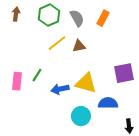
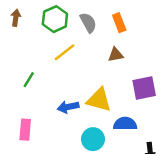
orange rectangle: (103, 18) -> (119, 23), turned -49
brown triangle: (79, 46) -> (116, 55), moved
green line: (37, 75) -> (29, 80), moved
pink rectangle: (17, 81) -> (25, 130), moved

